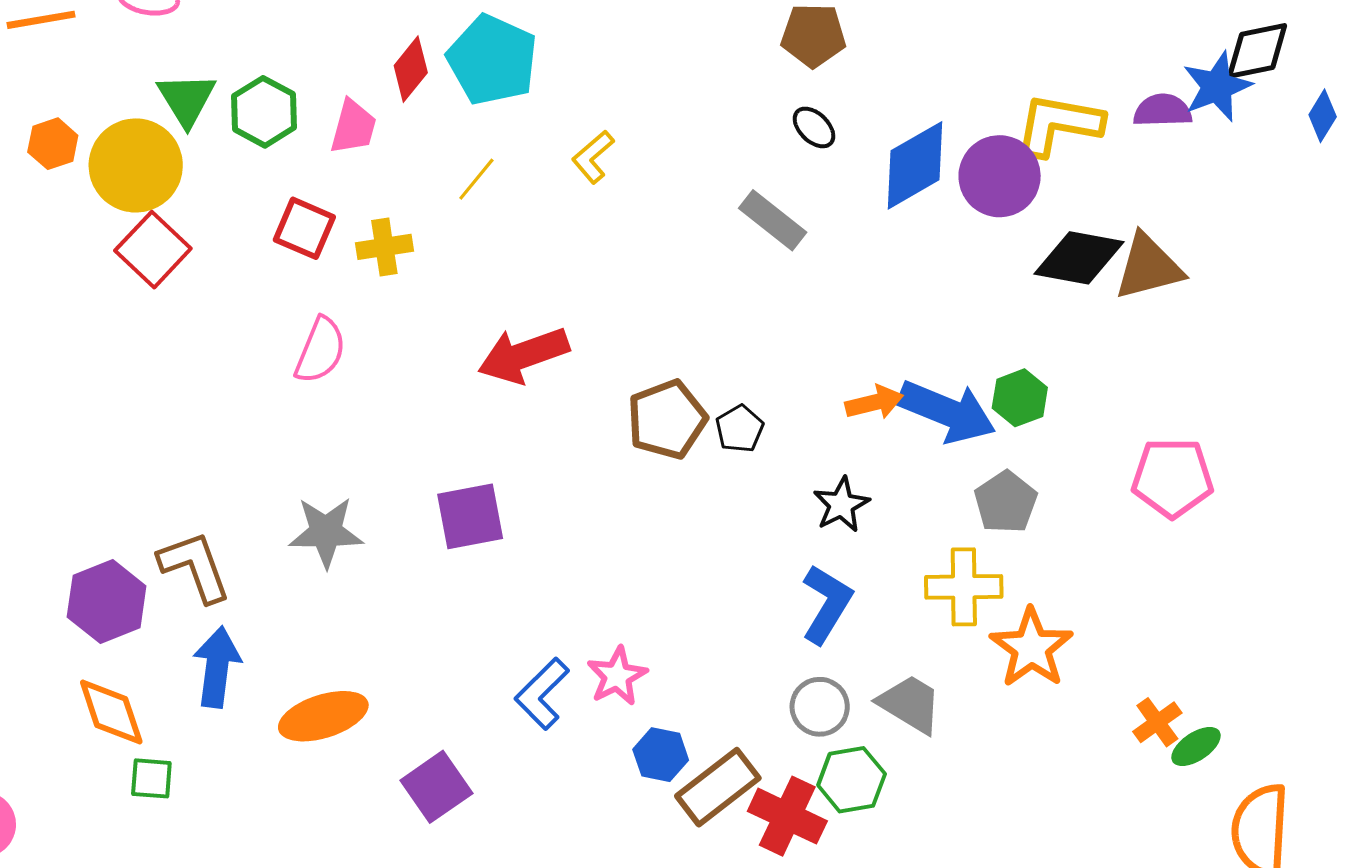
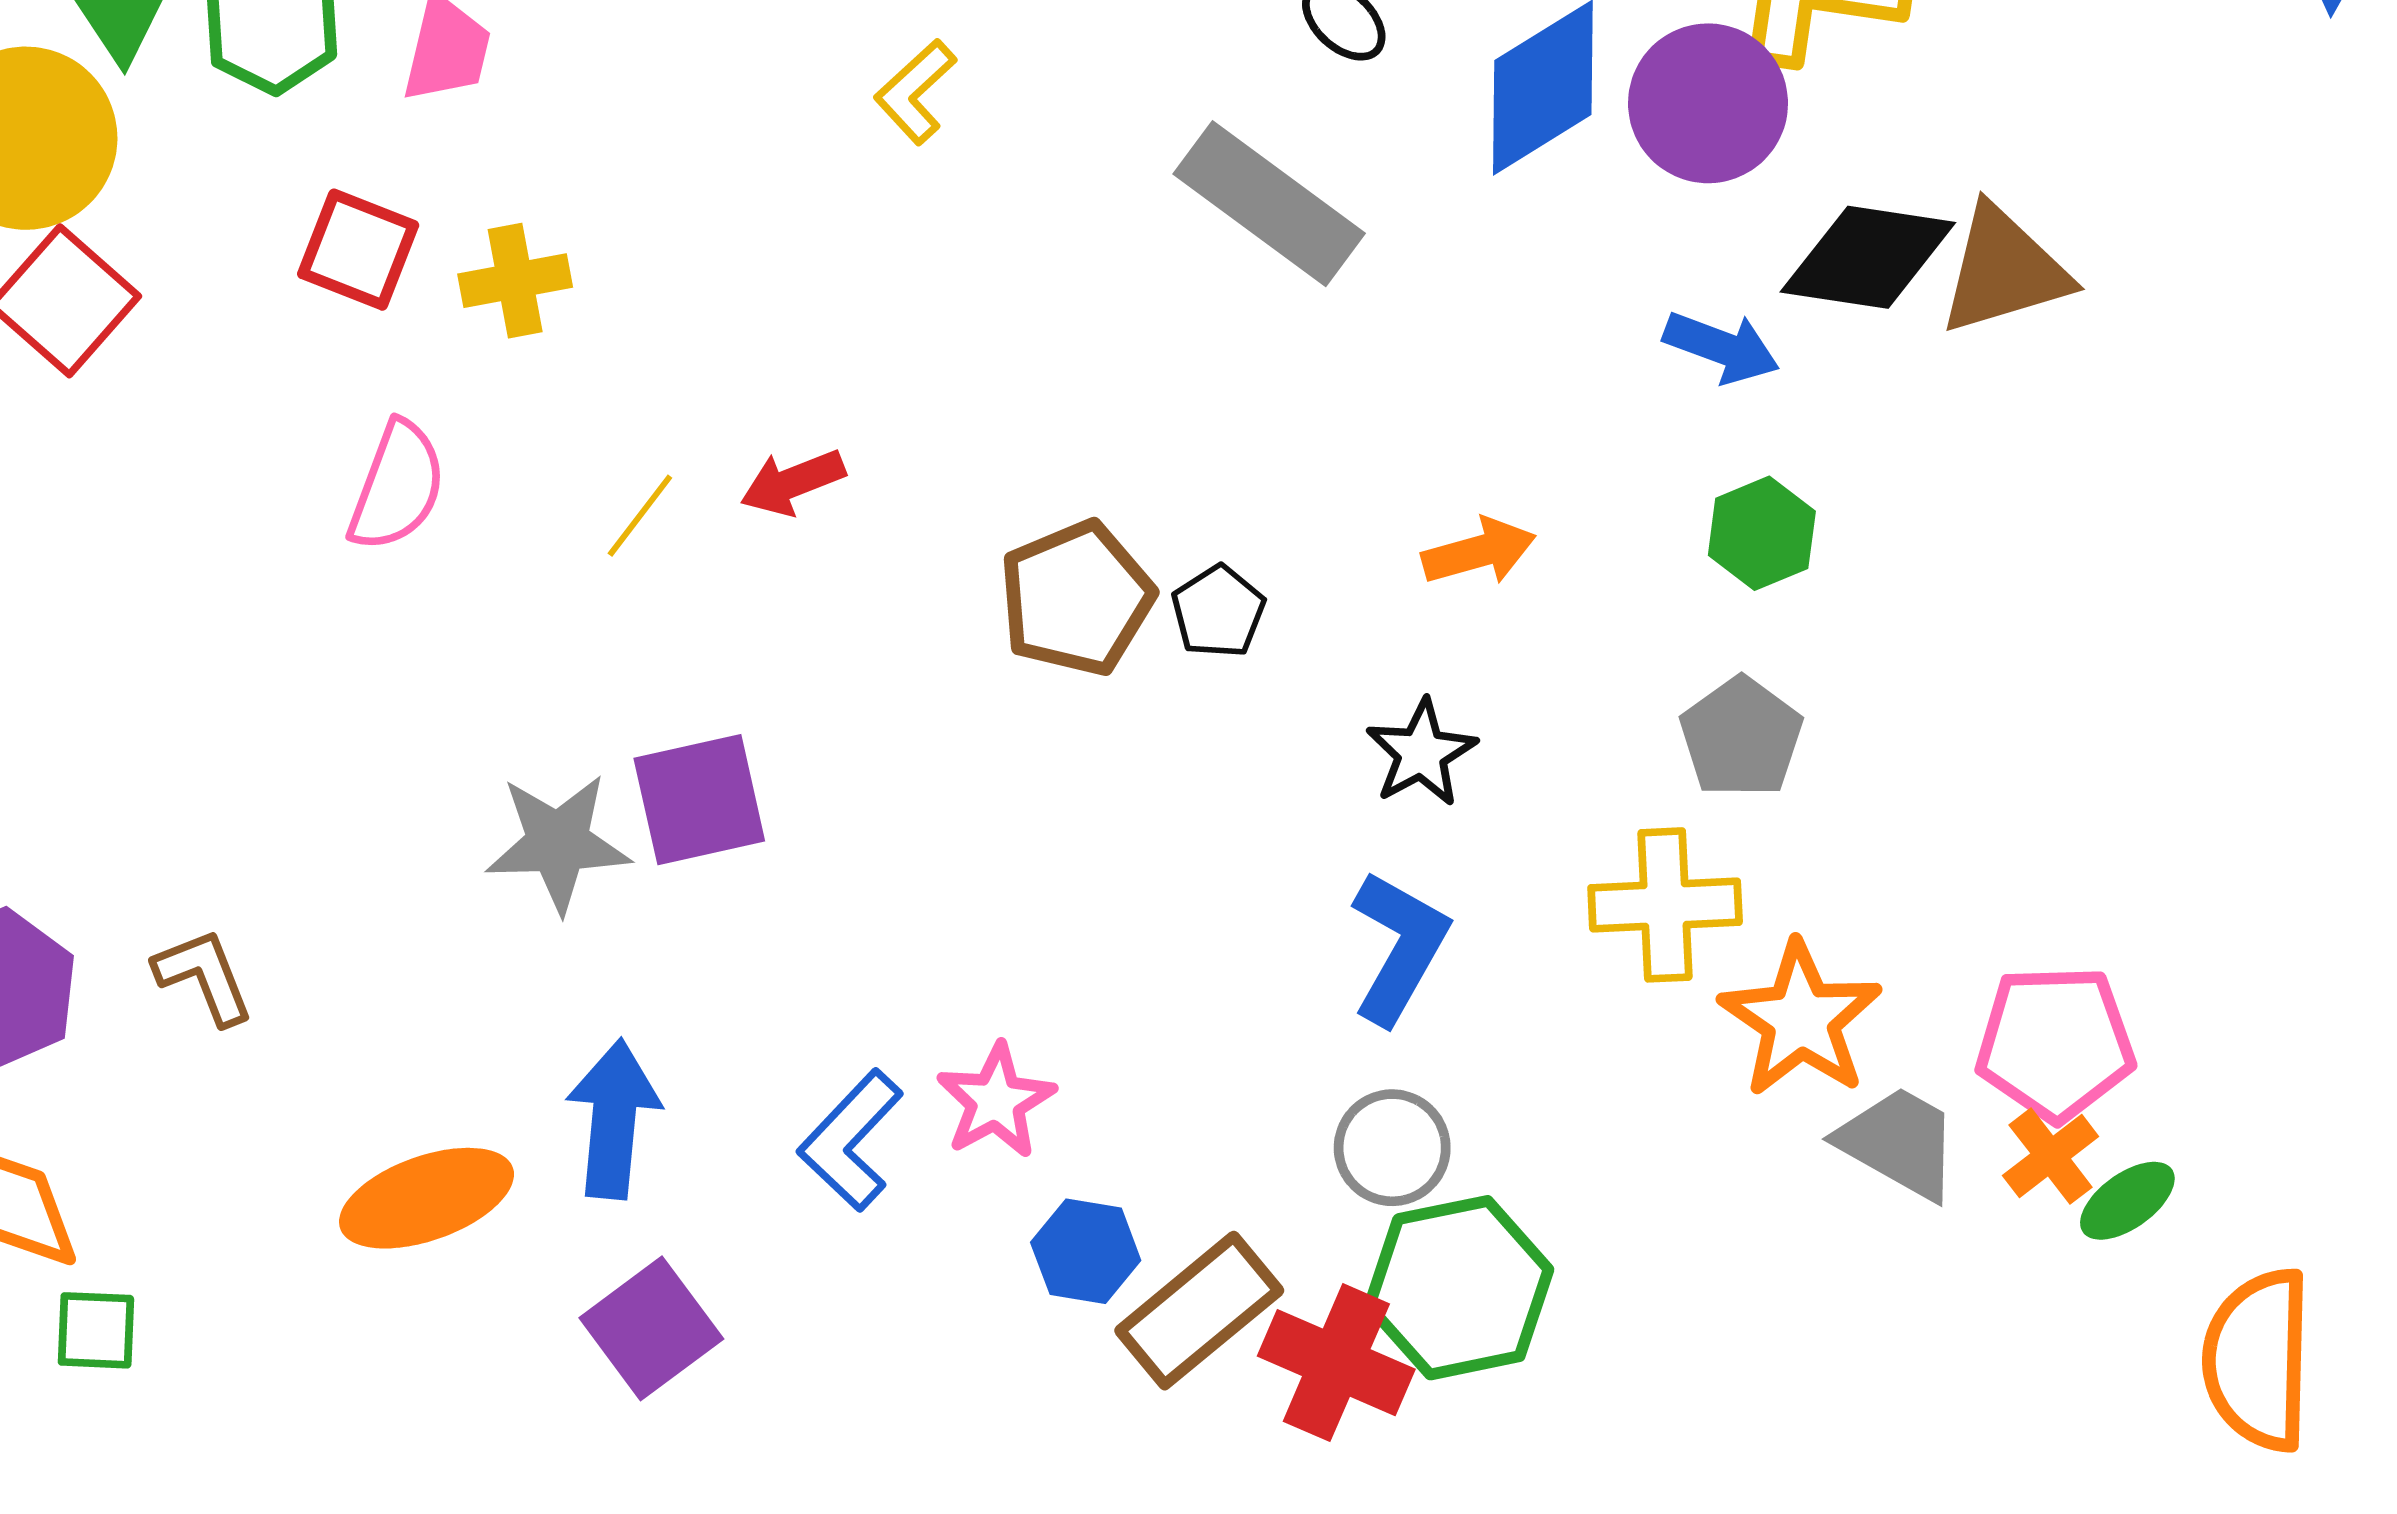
yellow line: (476, 179) -> (640, 516), moved
gray rectangle: (773, 220) -> (1269, 204), size x1.4
red arrow: (523, 355) -> (793, 482), size x0.6
blue arrow: (947, 412) -> (1722, 347), moved, size x0.6
pink pentagon: (1172, 478) -> (2055, 1043), moved
gray star: (326, 532) -> (558, 843), moved
brown L-shape: (195, 567) -> (204, 976), moved, size x0.7
blue arrow: (217, 667) -> (614, 1119), moved
gray trapezoid: (910, 704) -> (1899, 1143), moved
green hexagon: (852, 780) -> (1459, 1288), size x1.4

